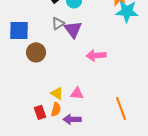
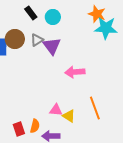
brown circle: (36, 52) -> (15, 39), moved
yellow triangle: (57, 93) -> (69, 116), moved
orange line: (121, 108) -> (95, 108), moved

